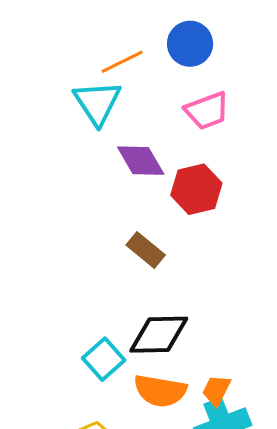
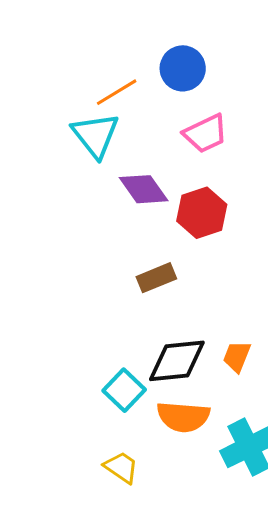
brown rectangle: (146, 250) -> (156, 278), turned -57
orange trapezoid: (216, 390) -> (237, 356), moved

